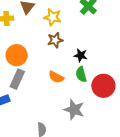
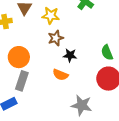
black star: (81, 55) -> (70, 55), moved
green semicircle: (81, 74) -> (107, 52), moved

